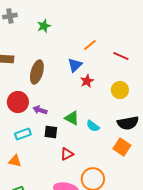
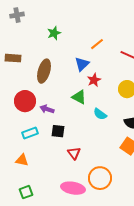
green star: (44, 26) -> (54, 33), moved
green triangle: (72, 118) -> (79, 97), moved
cyan semicircle: (93, 126) -> (100, 114), moved
red triangle: (67, 154) -> (74, 153), turned -40

